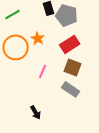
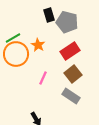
green line: (13, 14) -> (13, 38), moved
brown square: (73, 67) -> (73, 74), turned 30

